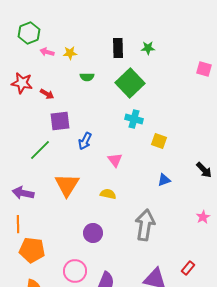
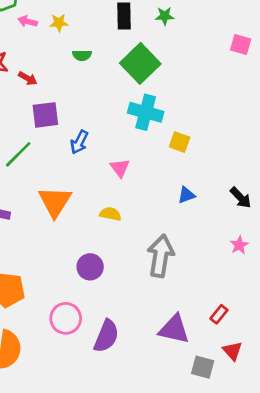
cyan cross: (134, 119) -> (146, 112), size x1.4
black arrow: (204, 170) -> (241, 198), moved

